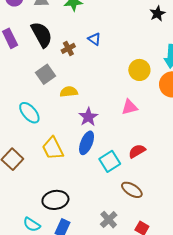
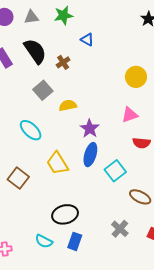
blue triangle: (94, 39) -> (87, 40), moved
red semicircle: (137, 151) -> (142, 143), moved, turned -138

